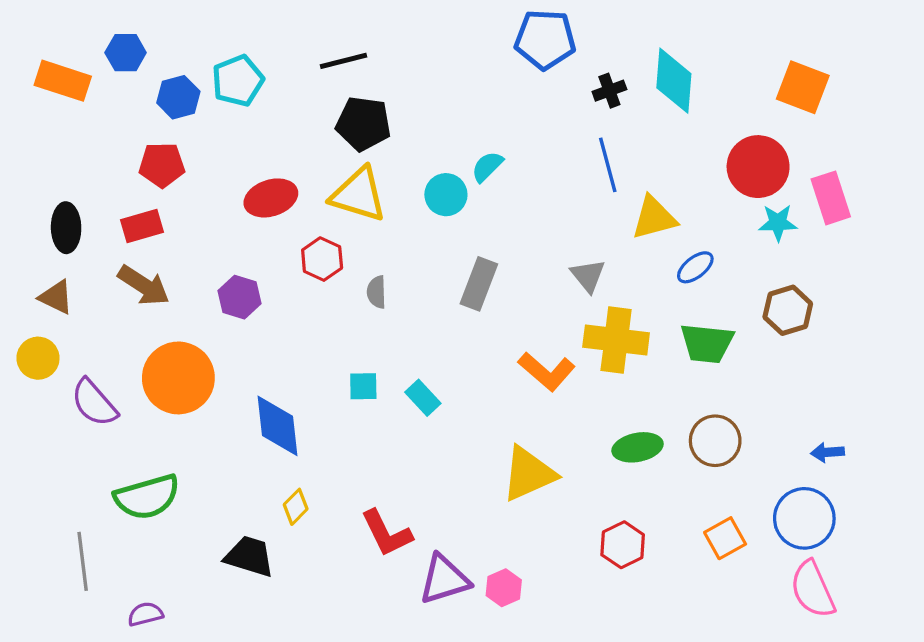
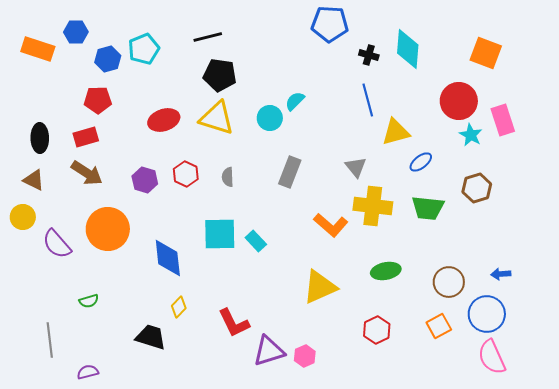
black cross: (609, 91) -> (369, 55), turned 36
cyan star: (778, 223) -> (471, 135), turned 30
red hexagon: (322, 259) -> (186, 174), moved
cyan square: (363, 386) -> (220, 234), size x1.8
brown circle: (715, 441) -> (449, 282), moved
green semicircle: (147, 497) -> (89, 301), size x0.5

